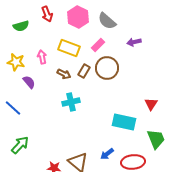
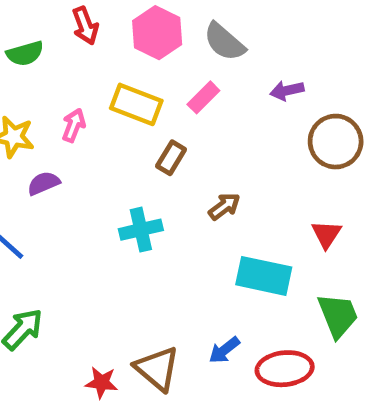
pink arrow: (42, 57) -> (74, 125), turned 32
brown circle: (107, 68) -> (336, 142), moved
brown arrow: (64, 74) -> (224, 206), moved, turned -64
purple semicircle: (29, 82) -> (44, 183), turned -72

